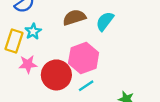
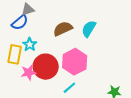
red circle: (56, 75) -> (46, 67), moved
cyan line: (86, 86) -> (69, 88), moved

